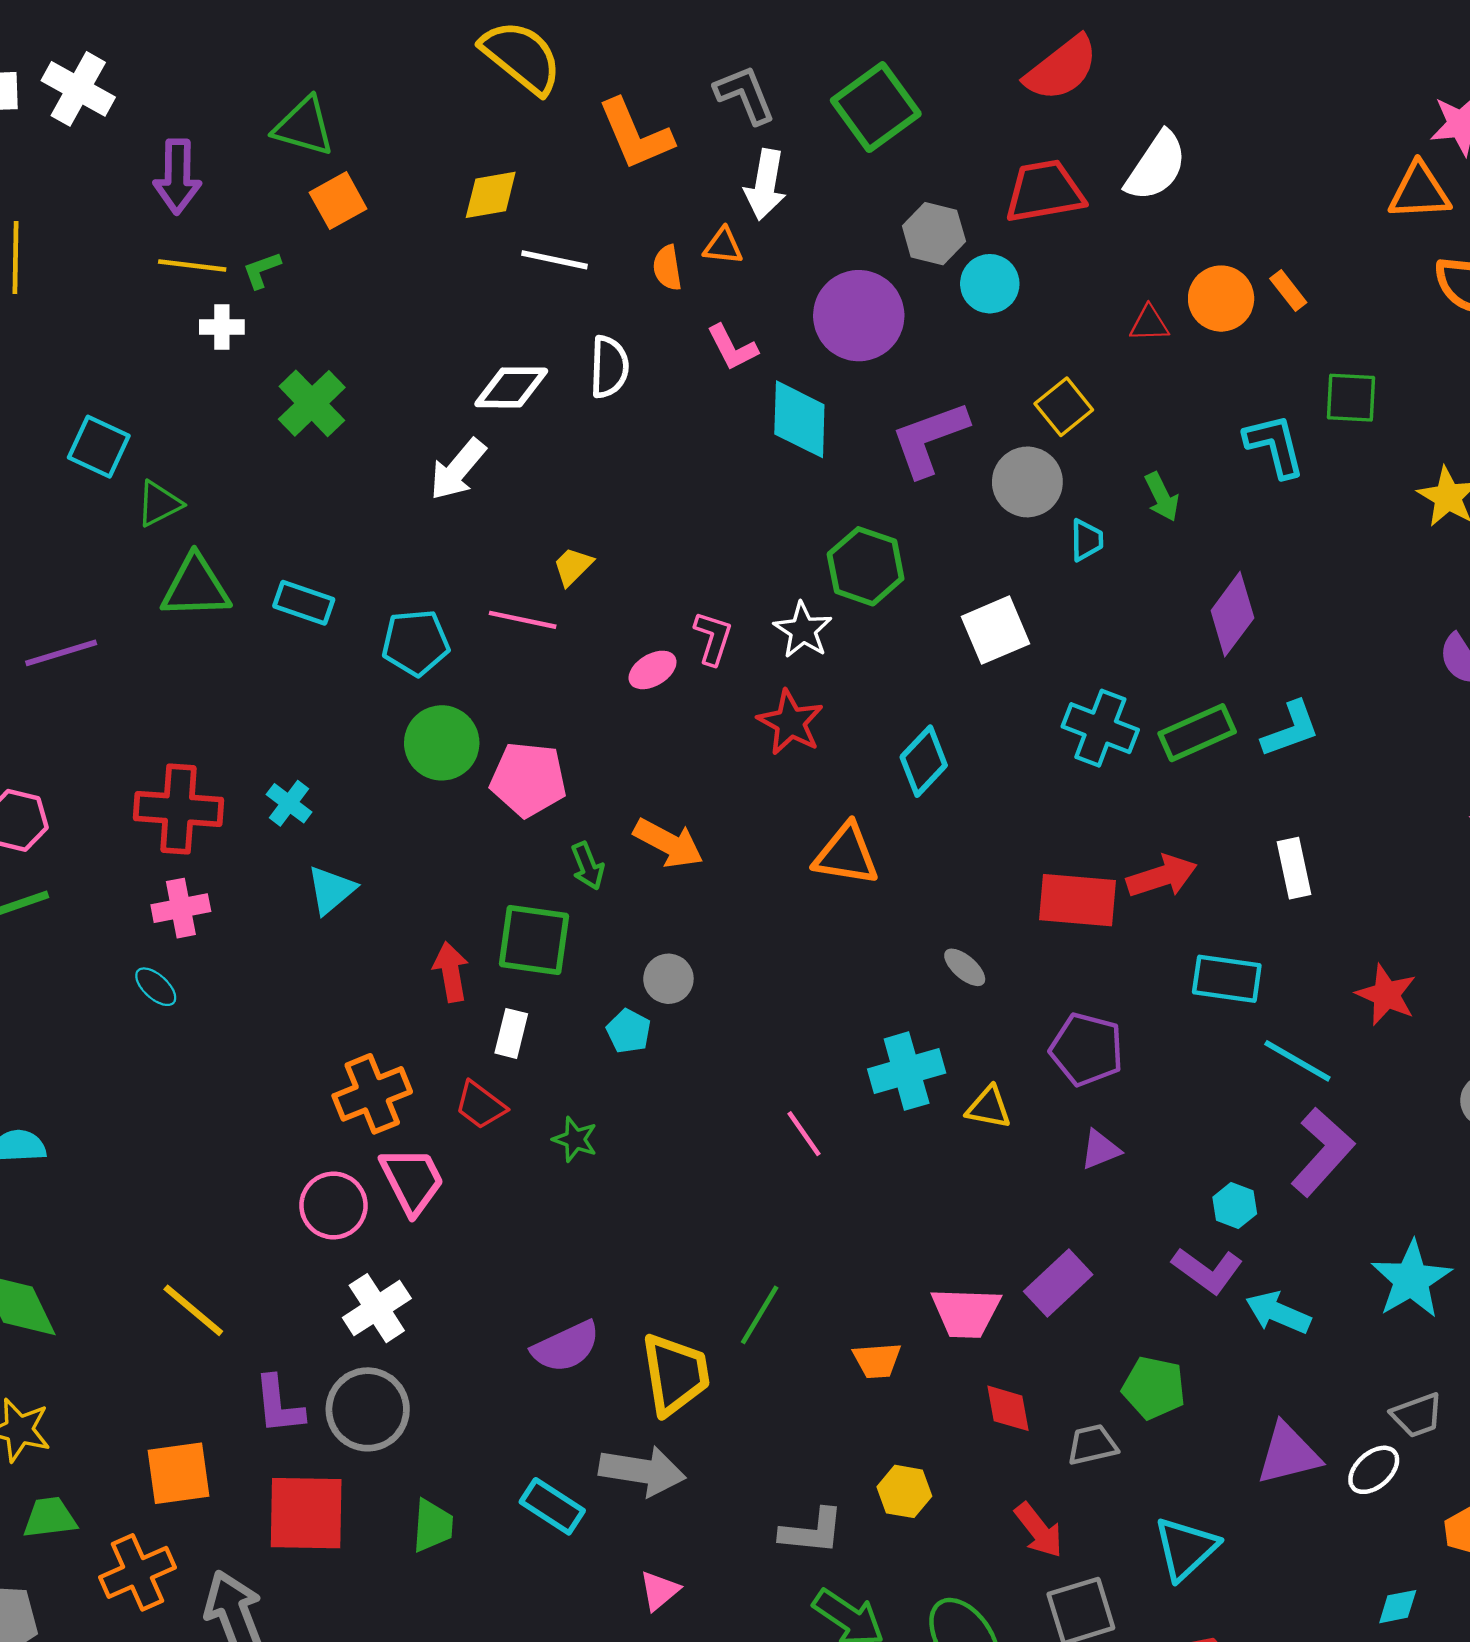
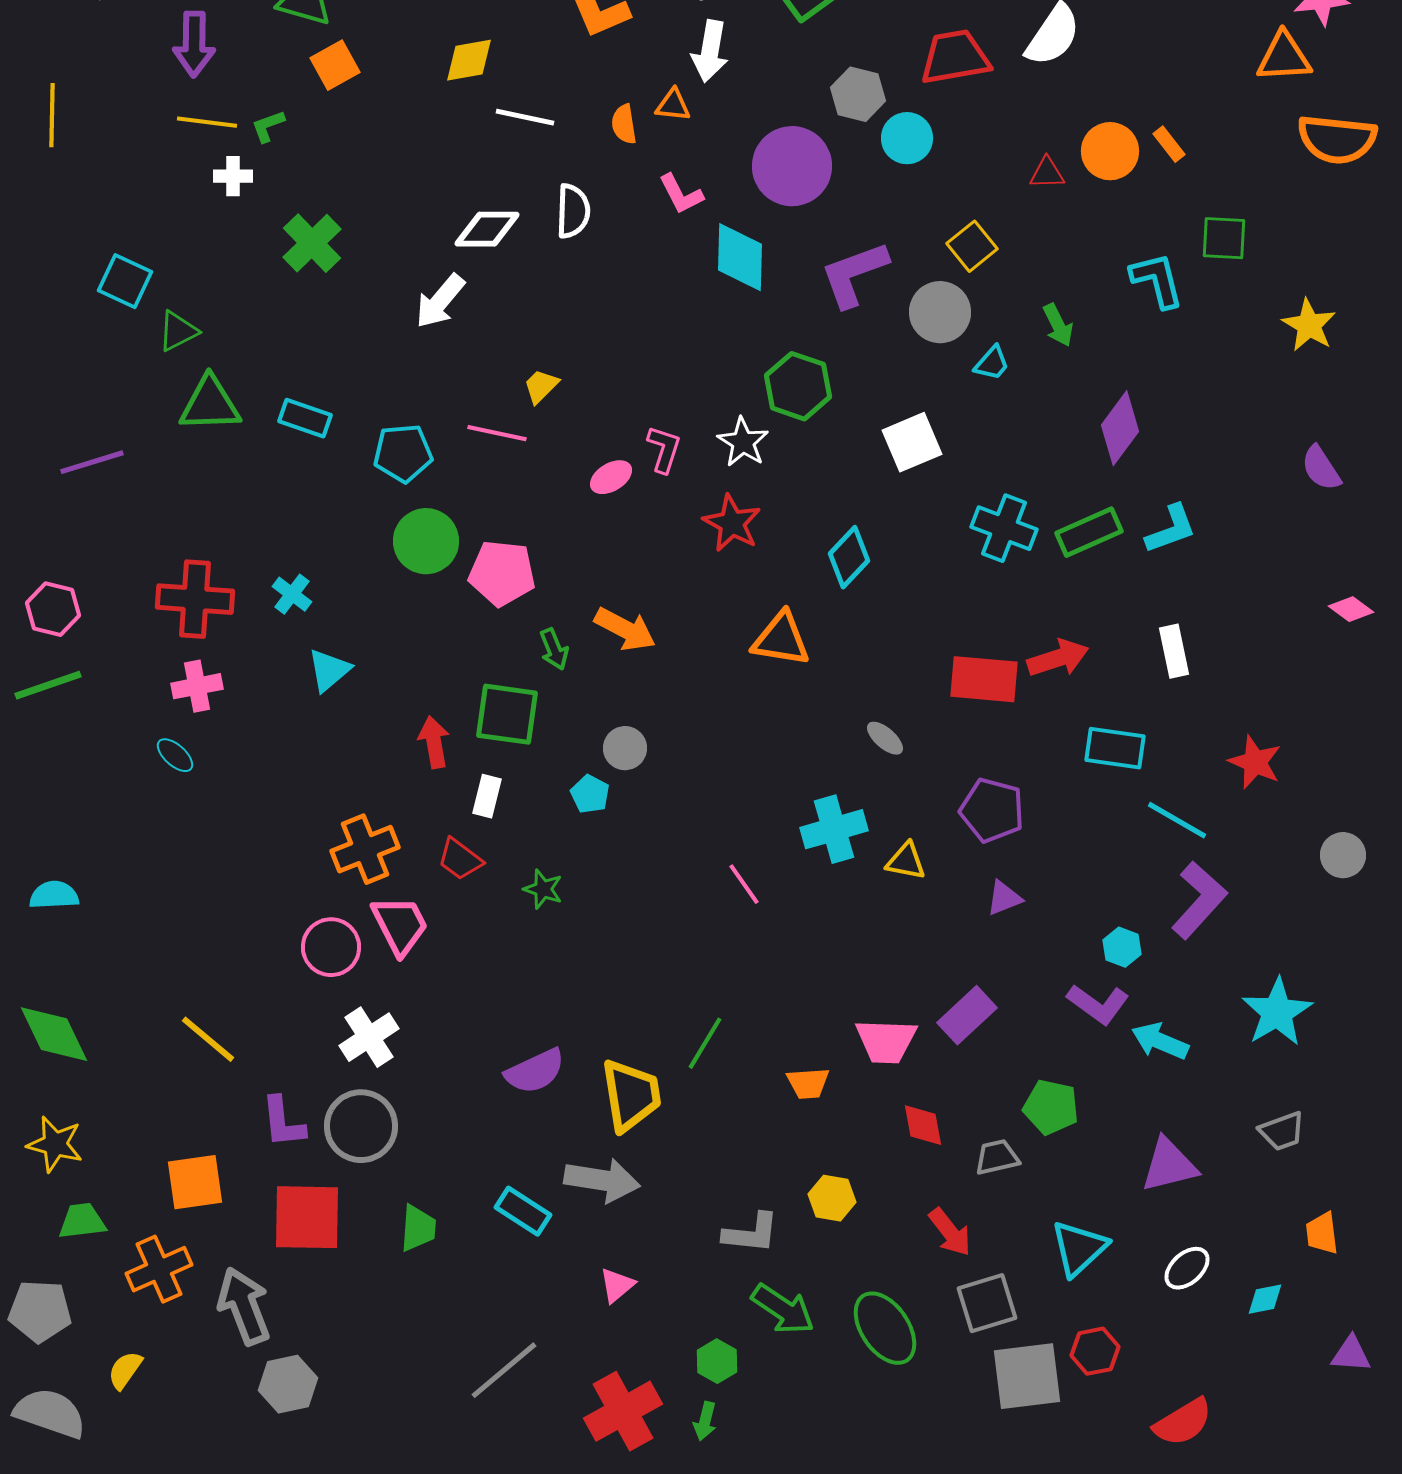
cyan trapezoid: (1087, 540) -> (992, 363), turned 42
white ellipse: (1374, 1470) -> (1187, 1268), moved

